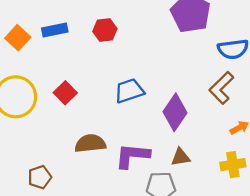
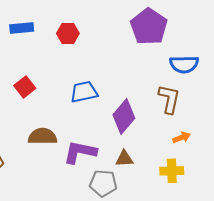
brown L-shape: (221, 88) -> (169, 99), turned 140

